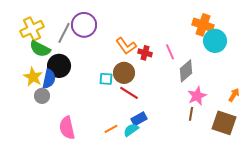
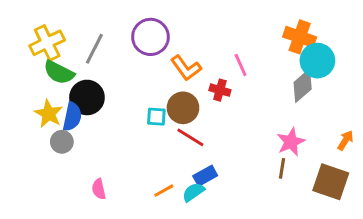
purple circle: (84, 25) -> (150, 37), moved
pink line: (170, 52) -> (241, 65), moved
red cross: (145, 53) -> (220, 90), moved
gray diamond: (186, 71) -> (303, 86), moved
pink semicircle: (67, 128) -> (99, 189), size x0.6

